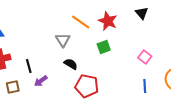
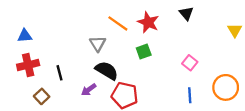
black semicircle: (71, 64) -> (107, 71), size x1.5
purple arrow: (41, 81) -> (89, 90), moved
brown square: (13, 87) -> (42, 96), turned -32

